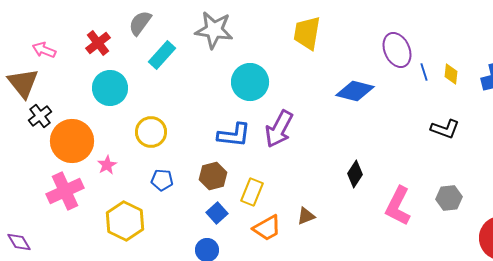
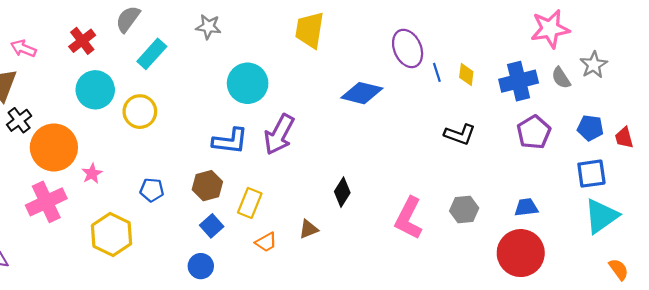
gray star: (214, 30) -> (208, 27), size x0.6
yellow circle: (151, 132) -> (140, 112), moved
black diamond: (355, 174) -> (342, 192), moved
orange trapezoid: (267, 228) -> (266, 242), size x0.7

